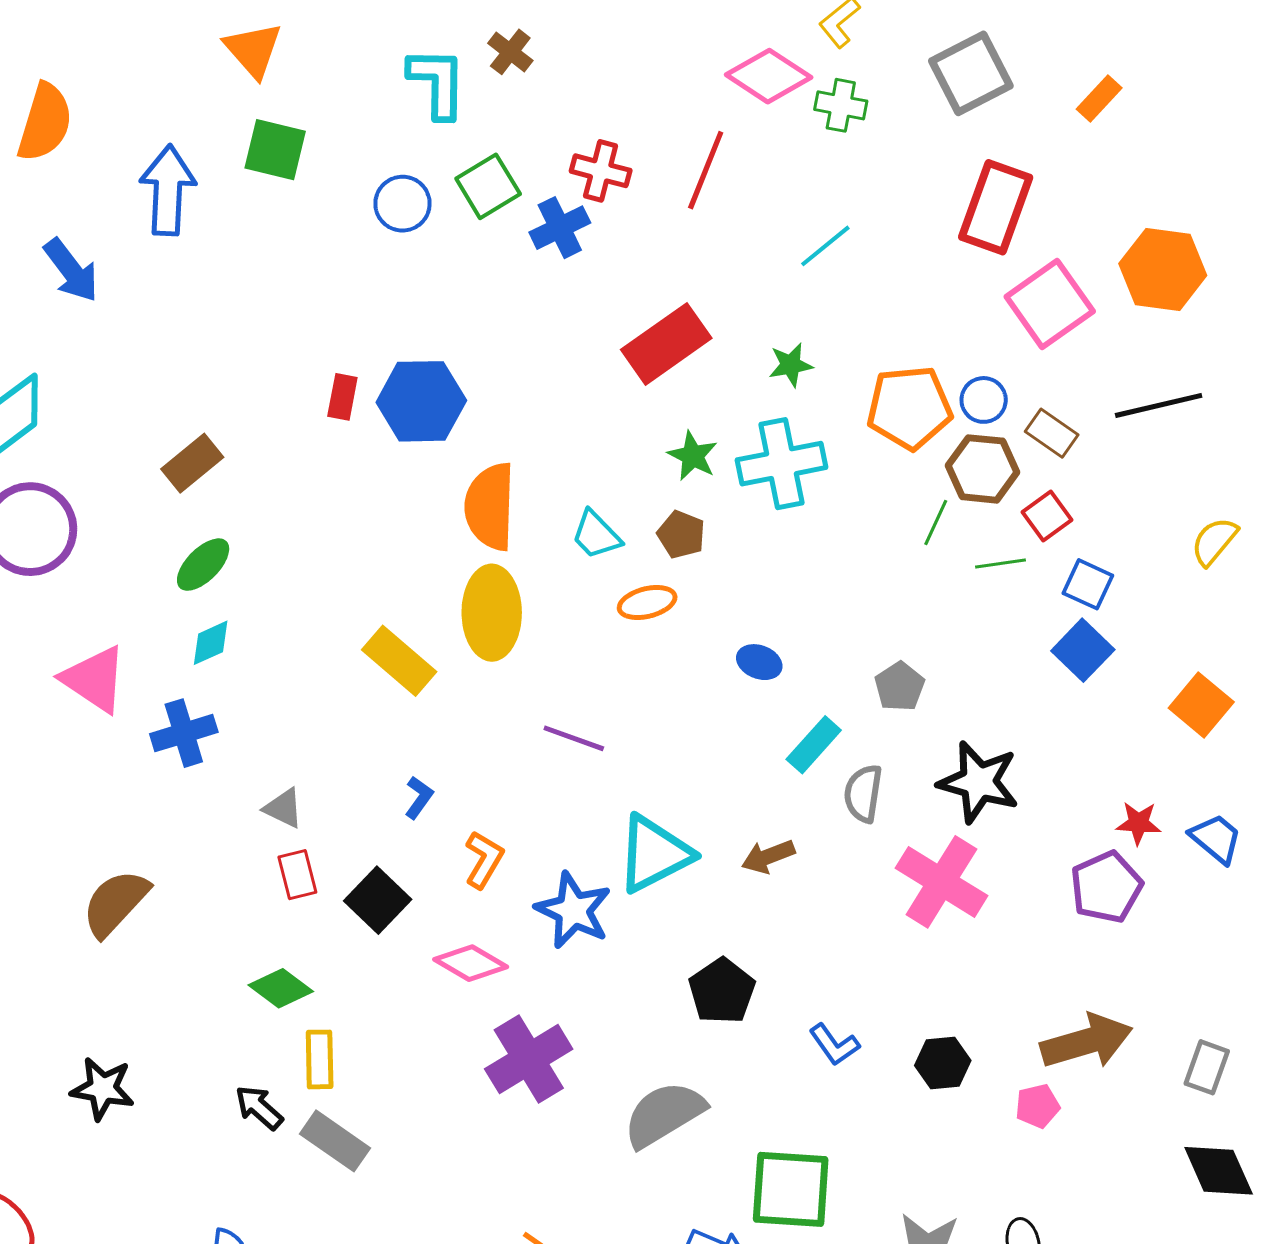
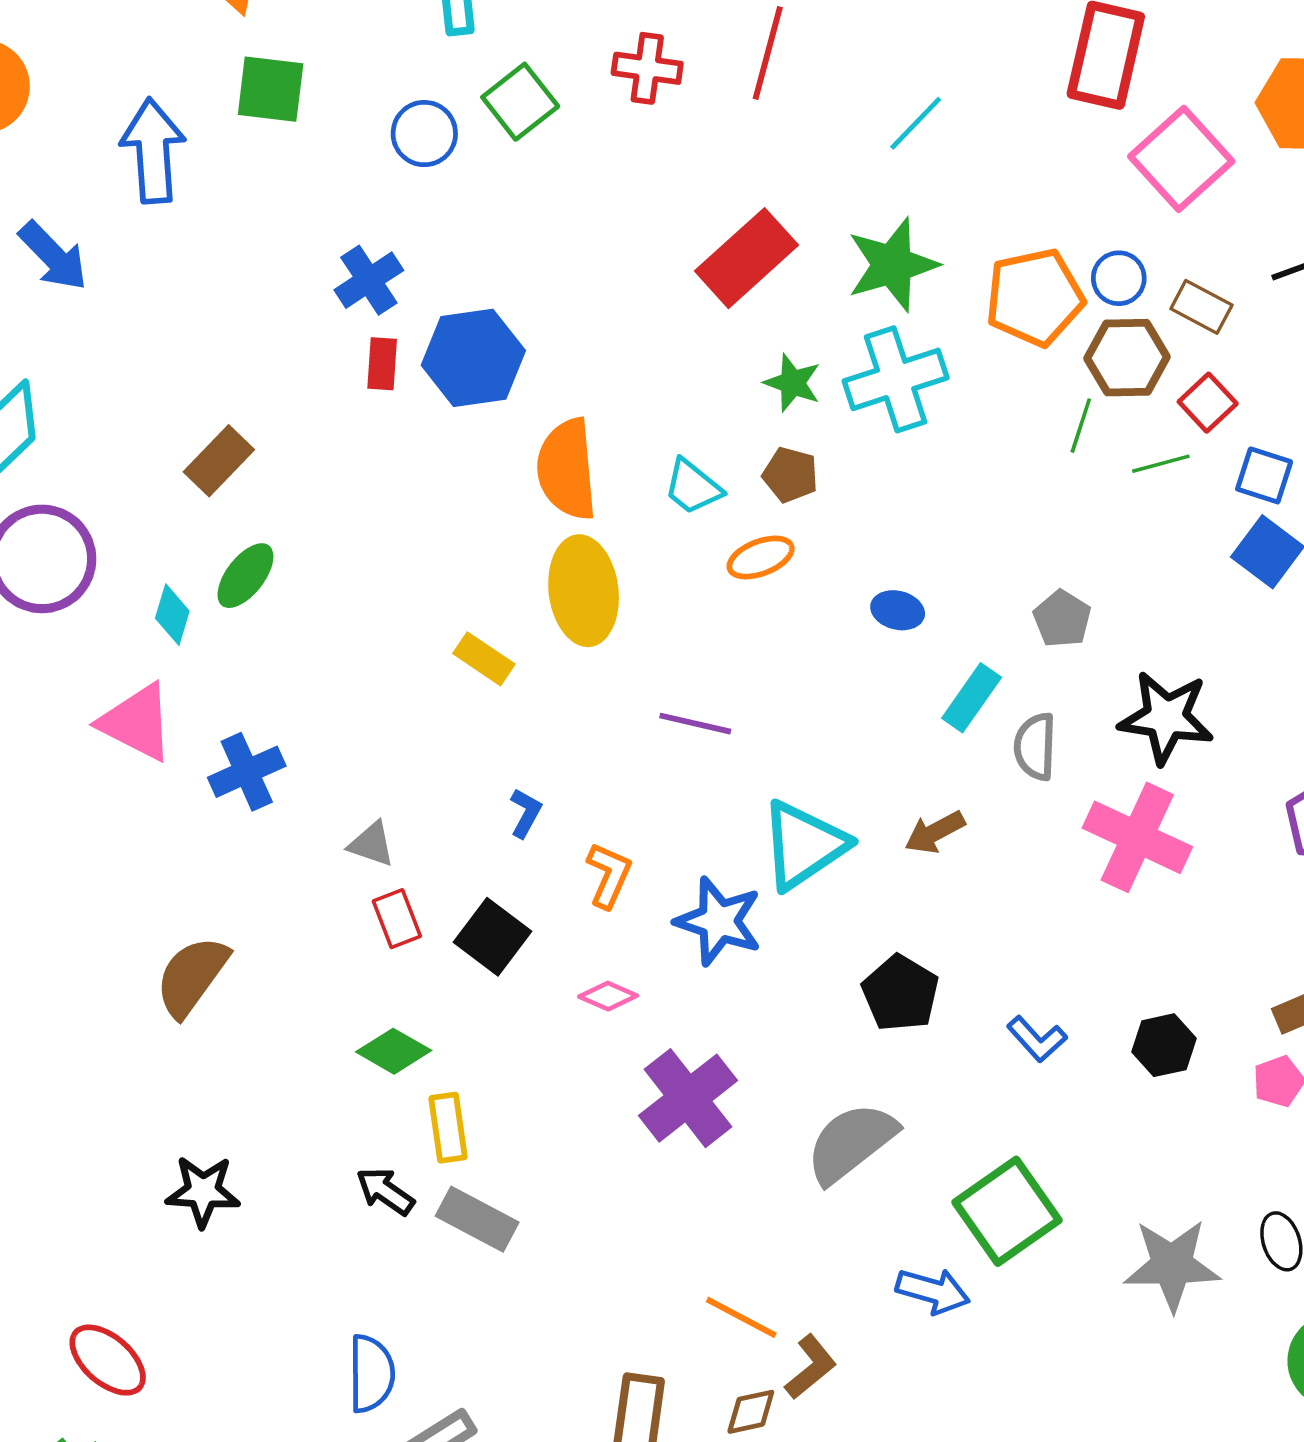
blue cross: (560, 228) -> (369, 280), moved
green star: (791, 365) -> (892, 265), size x1.8
cyan diamond: (211, 643) -> (172, 615), moved, turned -42
yellow rectangle: (399, 661) -> (484, 659), size x0.7
pink diamond: (471, 963) -> (608, 996), size x0.7
green square: (791, 1189) -> (1007, 1211), turned -32

